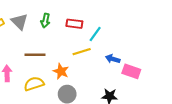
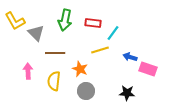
green arrow: (45, 21) -> (65, 20), size x1.5
gray triangle: (19, 22) -> (36, 33), moved
yellow semicircle: (34, 84) -> (54, 81), turned -66

